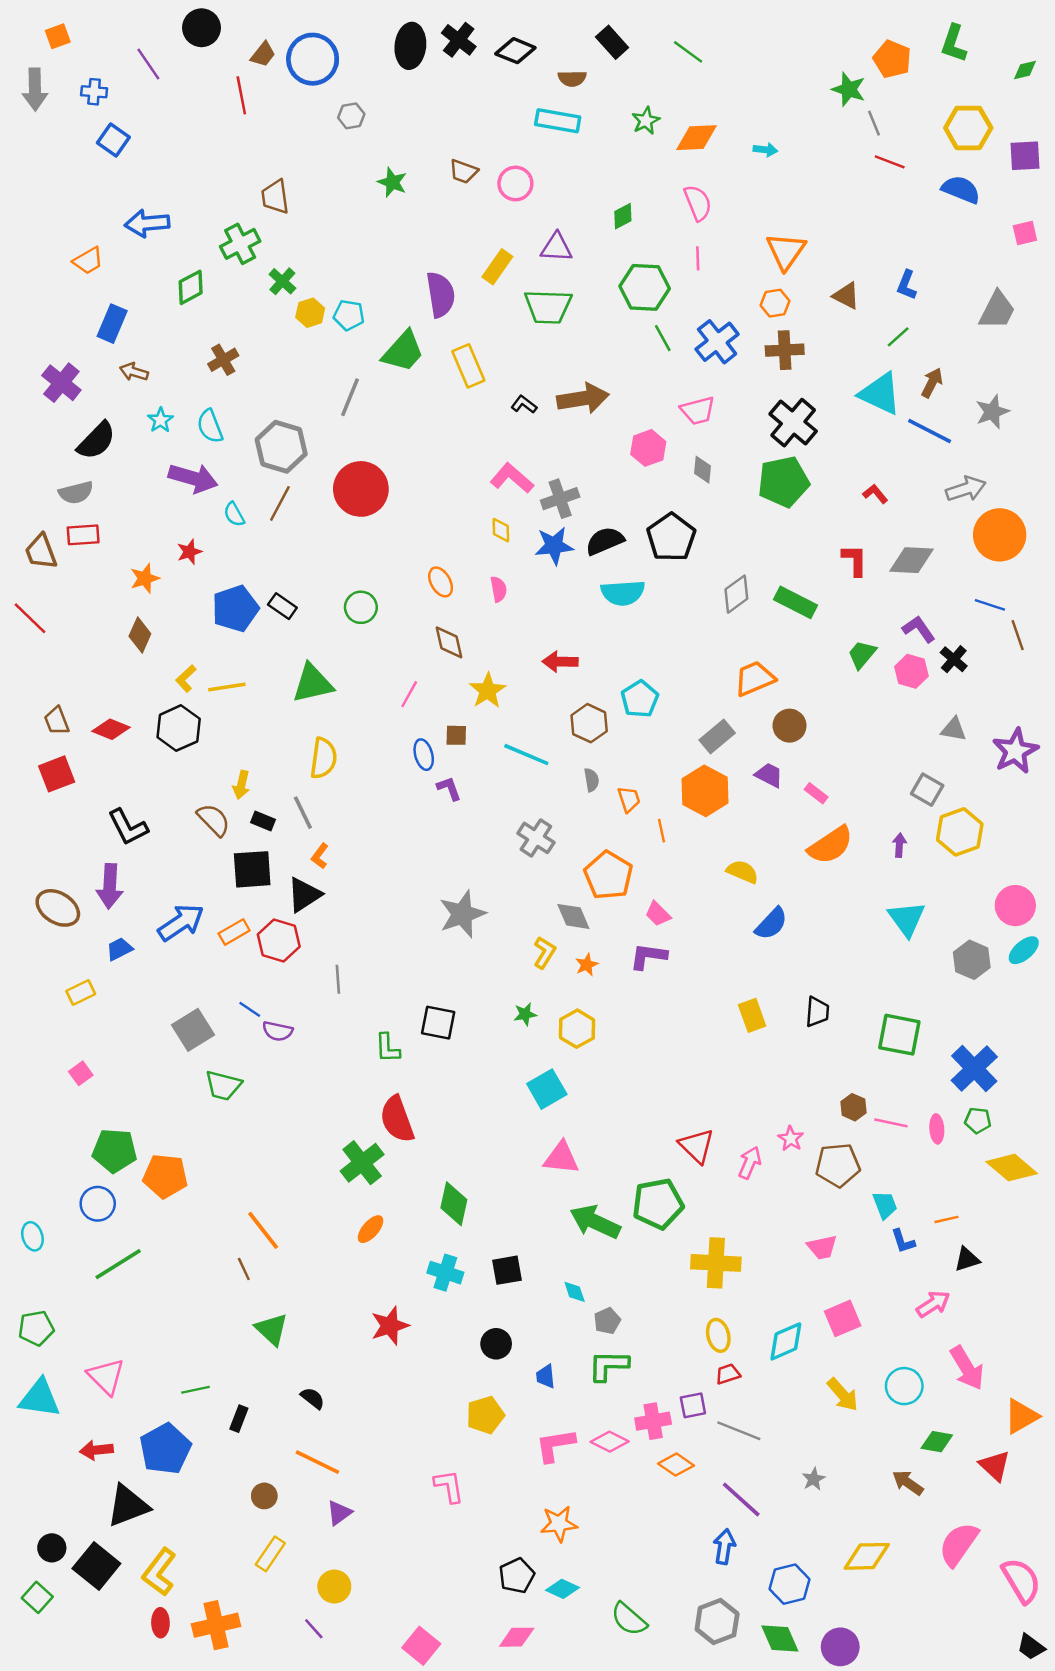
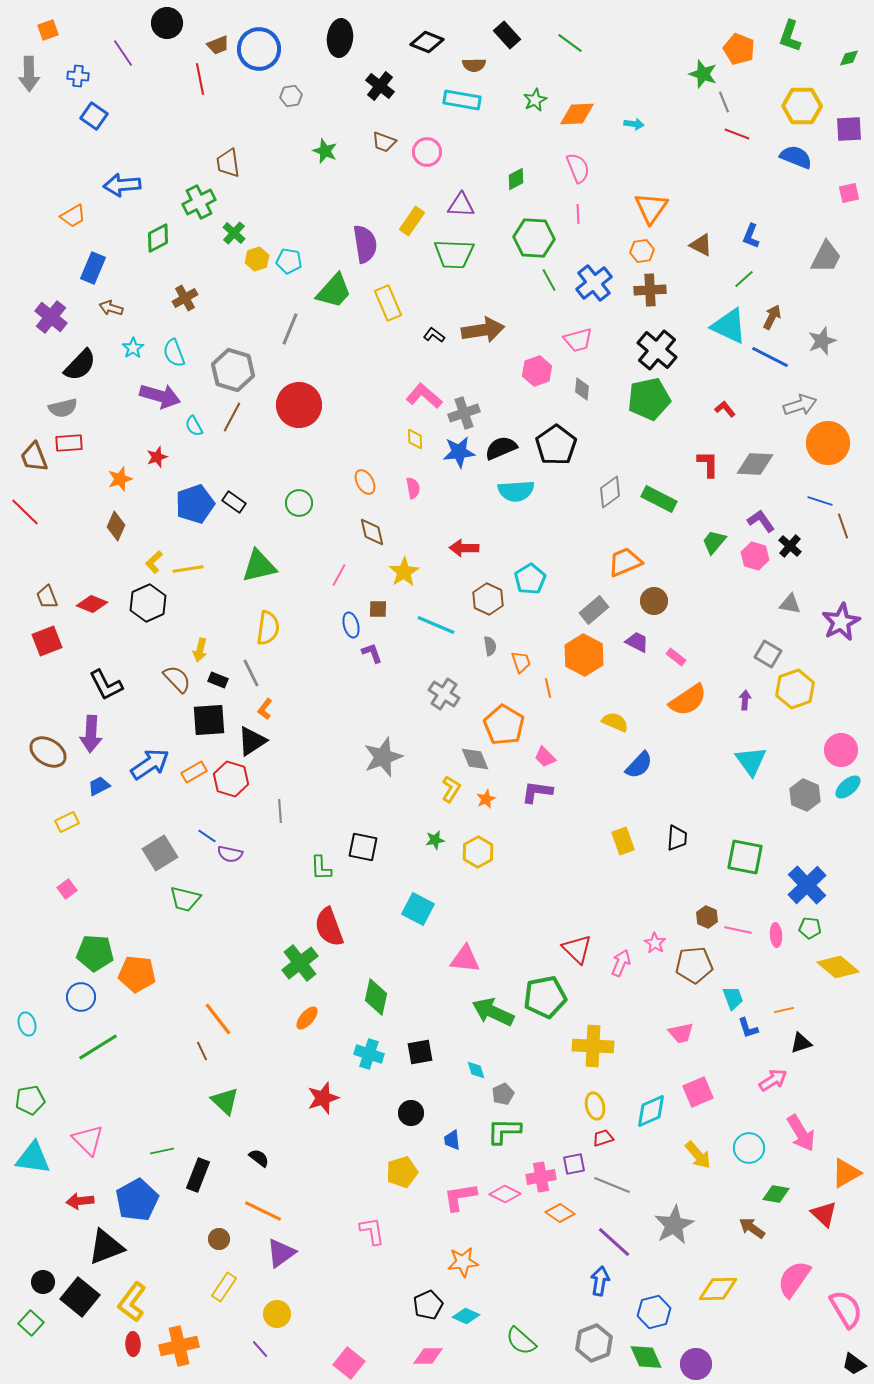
black cross: (459, 40) -> (380, 86), moved
brown trapezoid: (263, 54) -> (218, 45), turned 30
cyan square: (547, 1089) -> (418, 909), moved, turned -32
black rectangle: (239, 1419) -> (198, 1175), size x1.5
gray star: (814, 1479) -> (674, 1225), size x2.0
purple triangle: (339, 1513) -> (281, 1253), size x1.4

